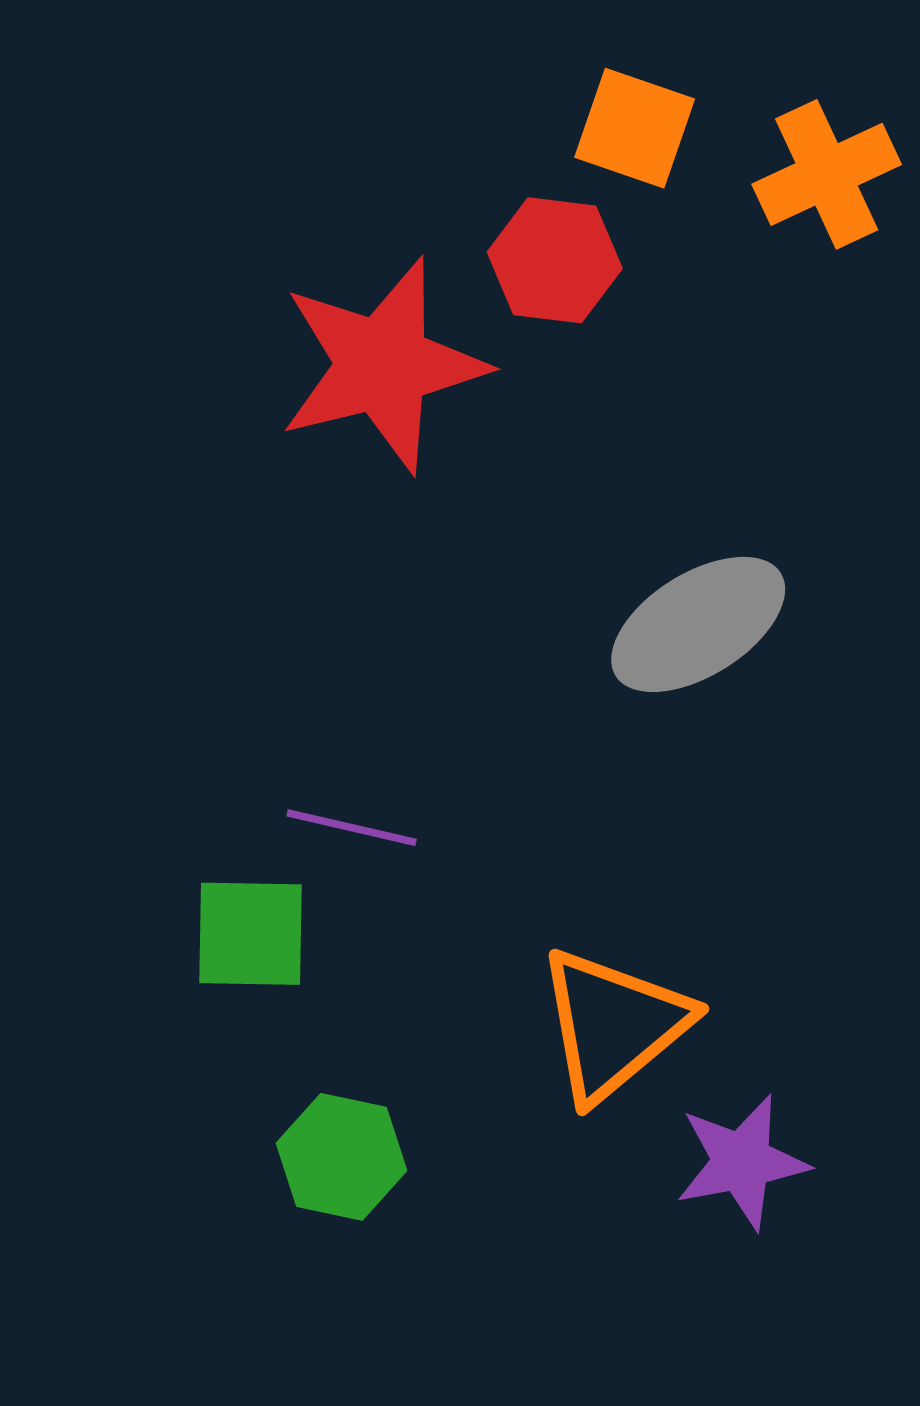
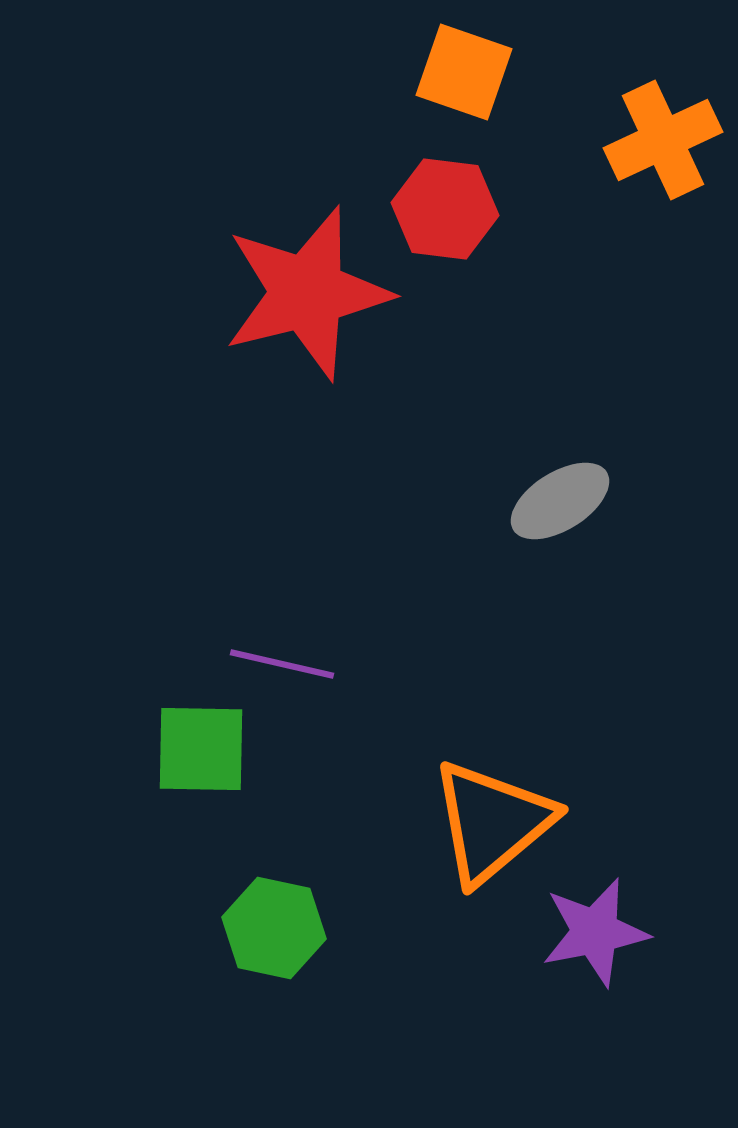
orange square: (635, 128) -> (464, 72), moved
gray ellipse: (698, 624) -> (560, 501), size x0.7

